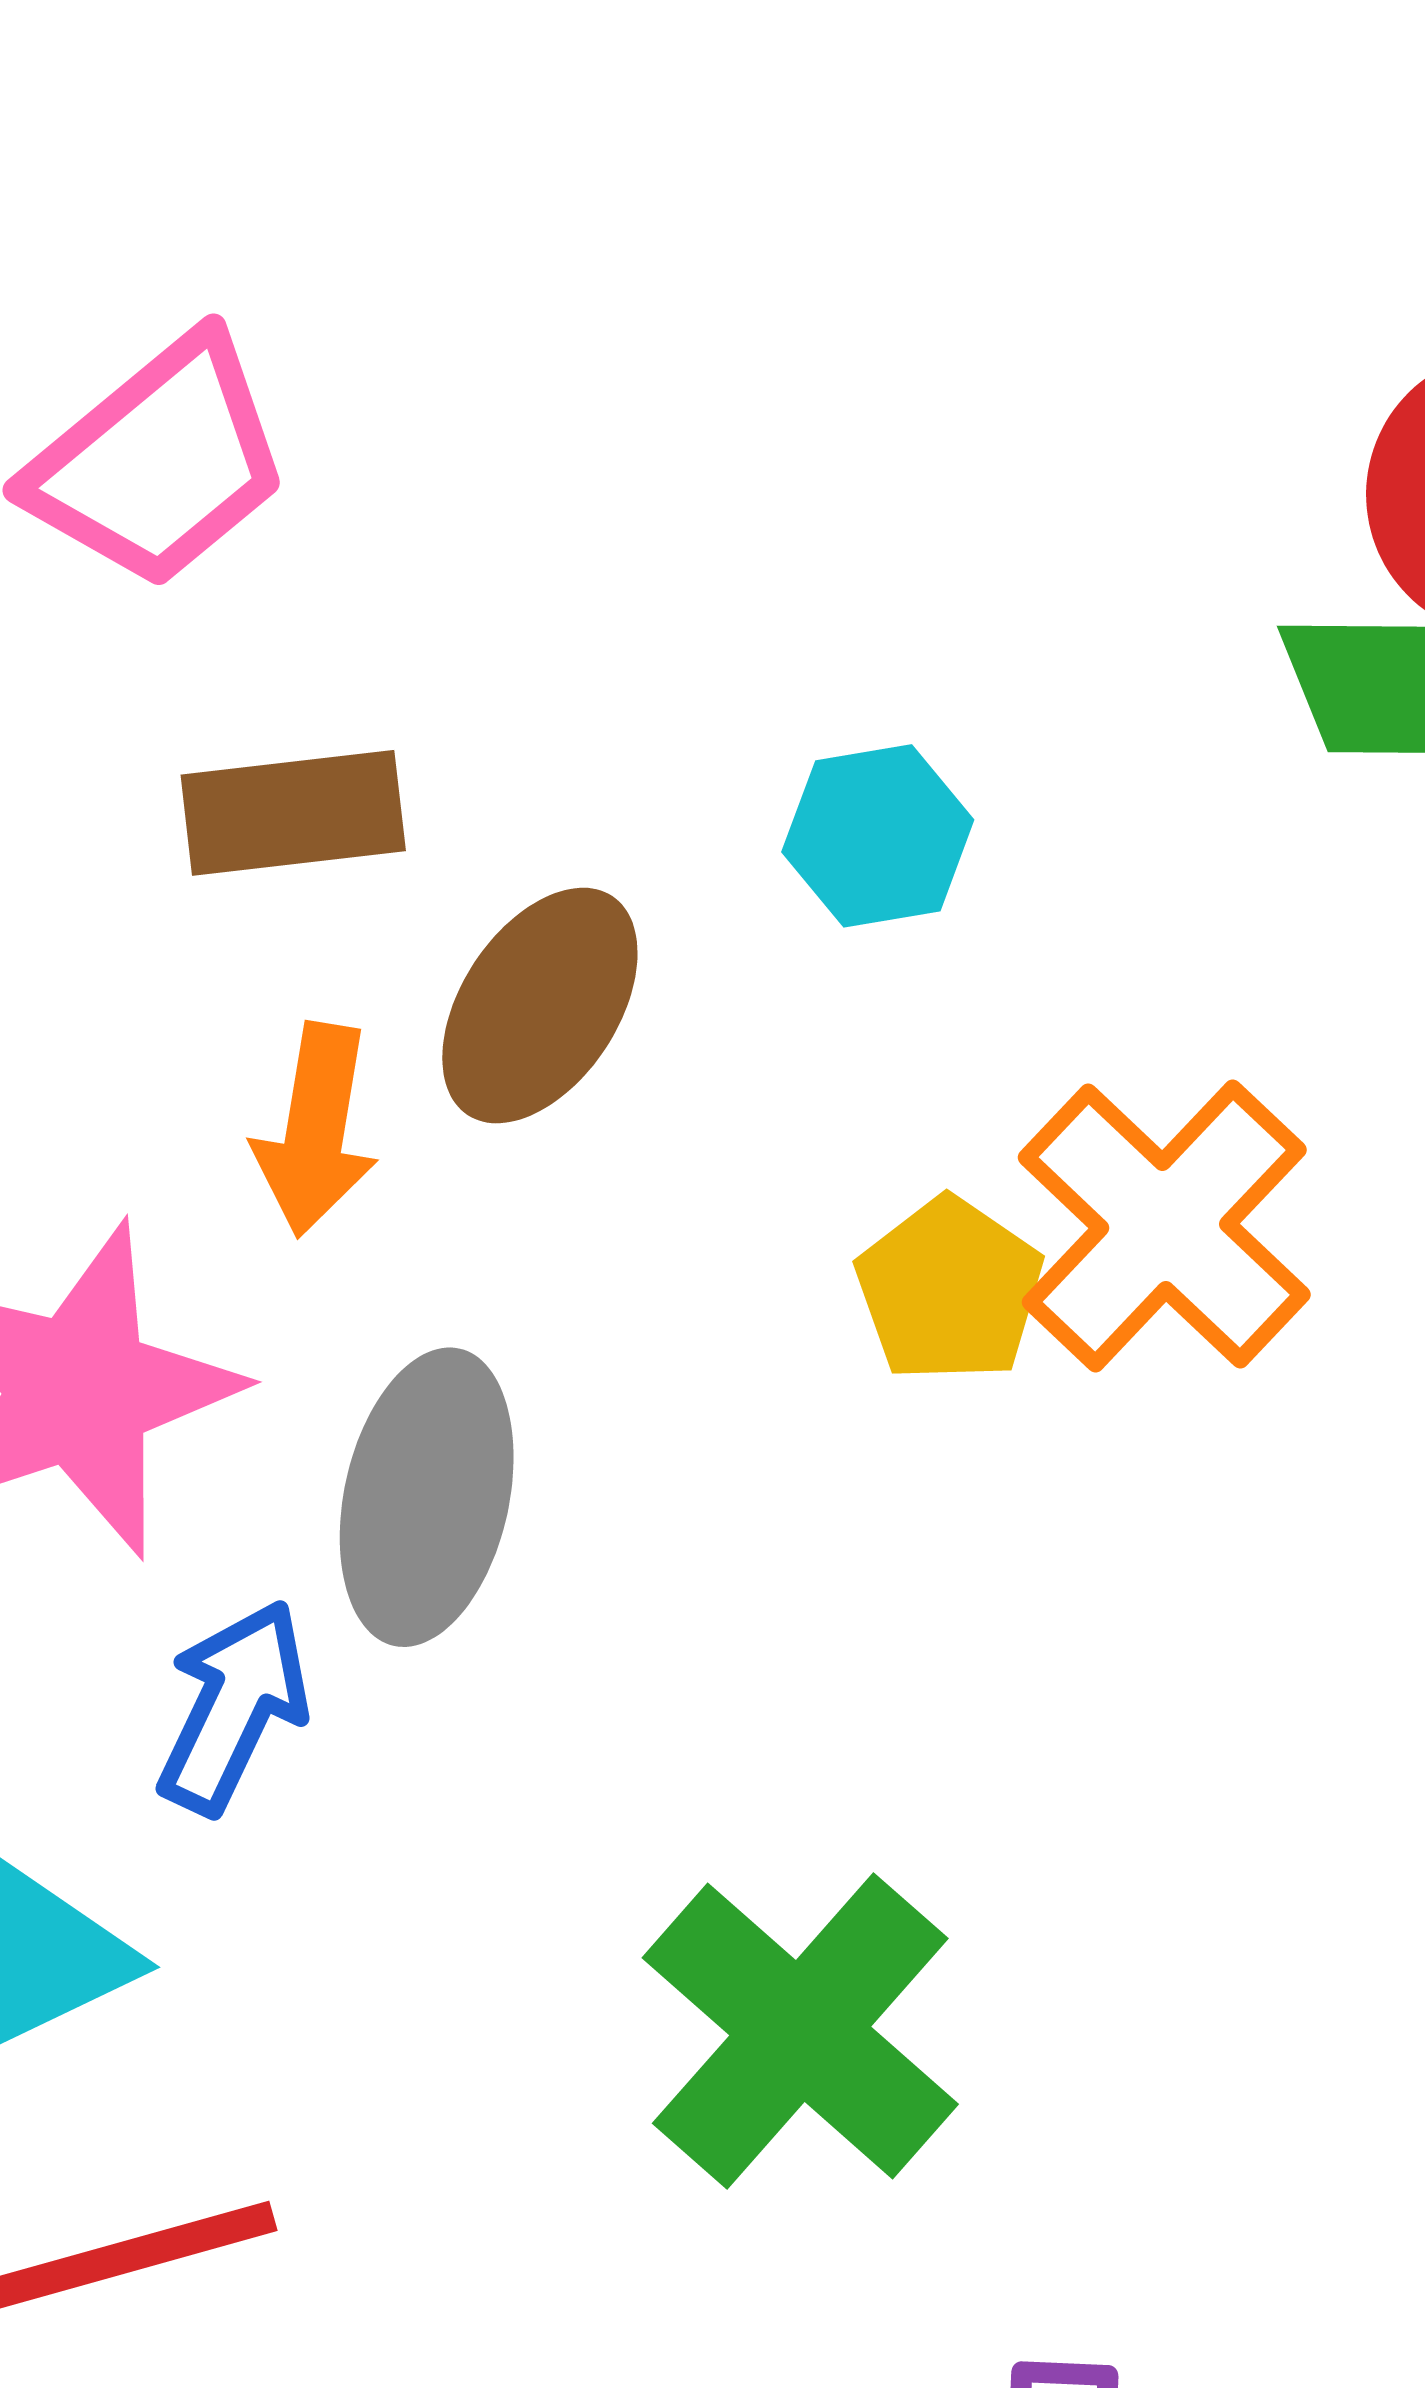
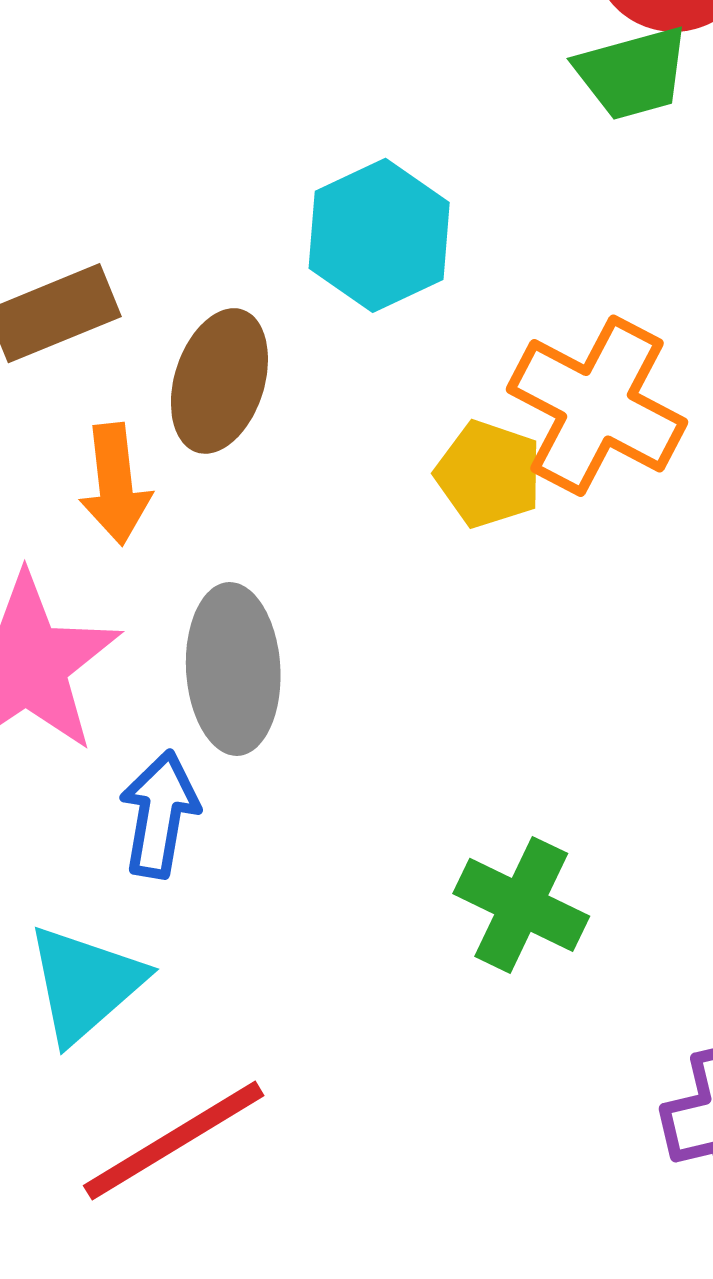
cyan hexagon: (878, 836) -> (379, 235), size x1.4
green cross: (800, 2031) -> (521, 905), size x0.7

